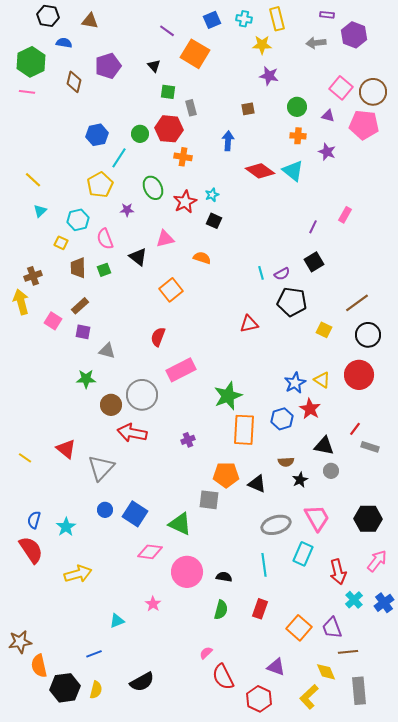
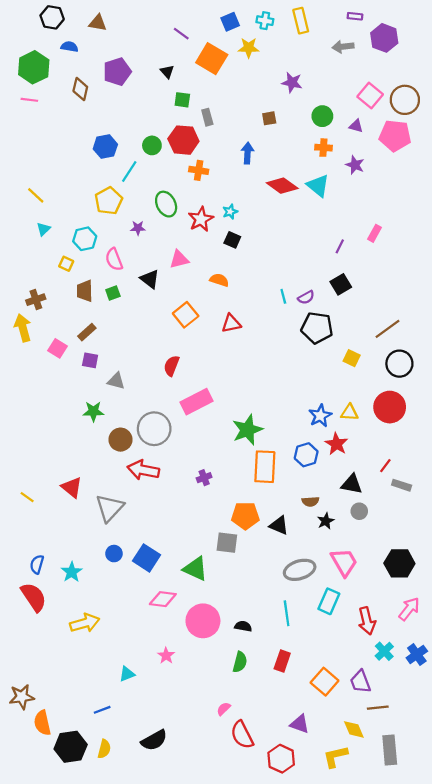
yellow star: (262, 45) -> (249, 48), moved
red triangle: (249, 324) -> (231, 323), moved
yellow triangle: (322, 380) -> (350, 412), turned -30
yellow L-shape: (309, 697) -> (335, 757), turned 30

